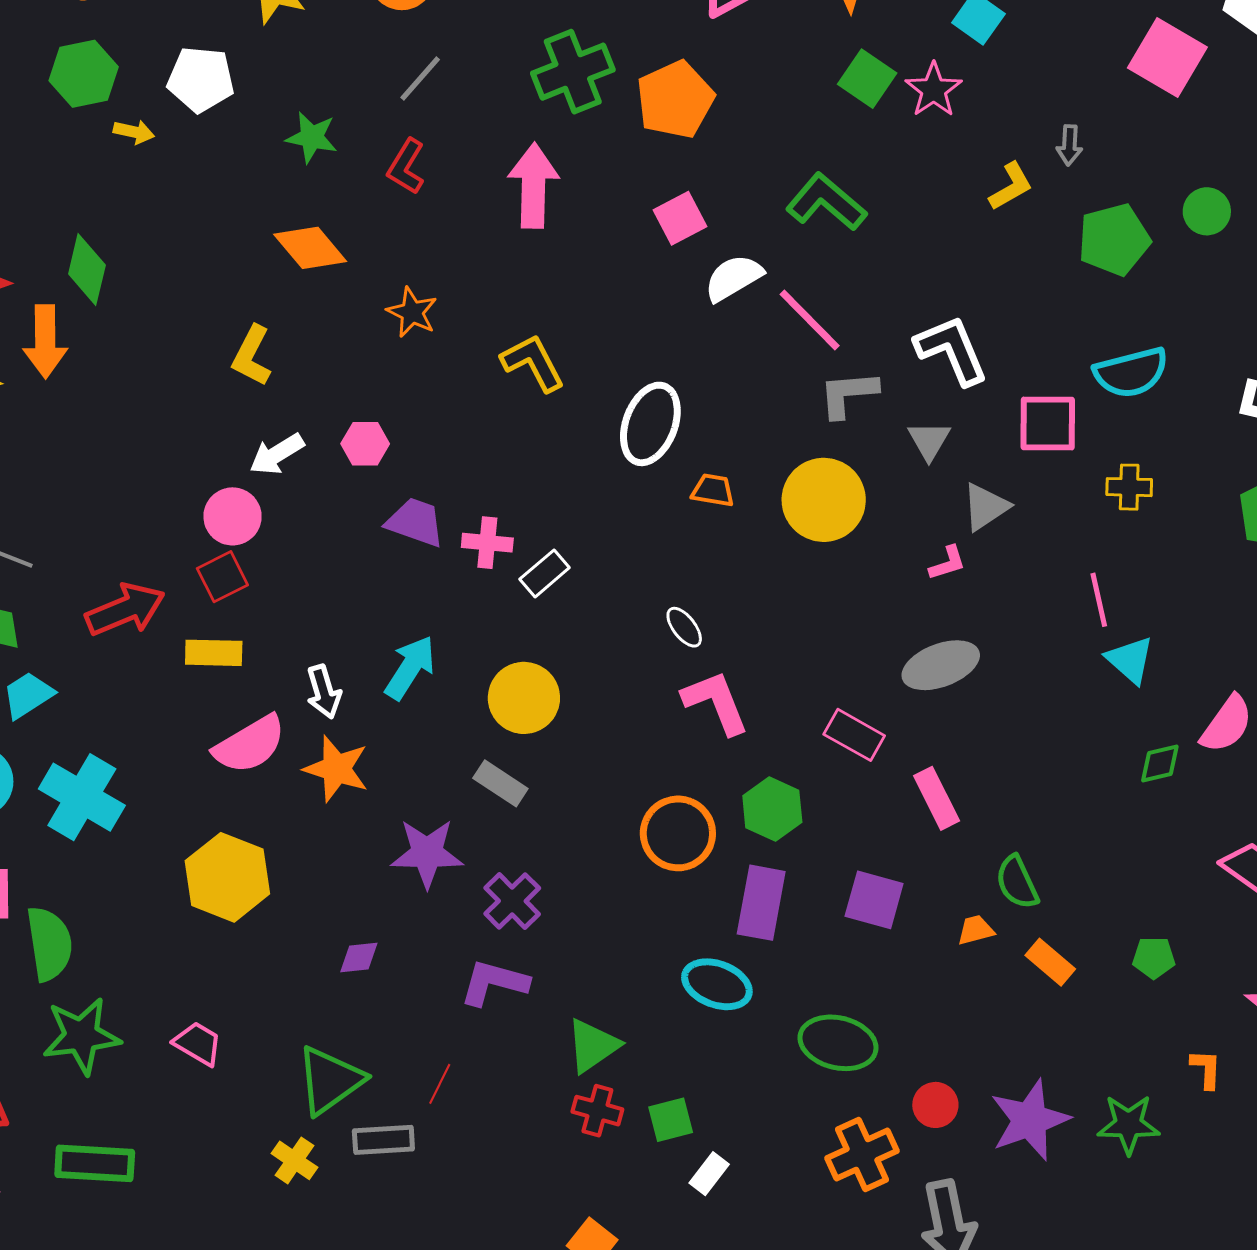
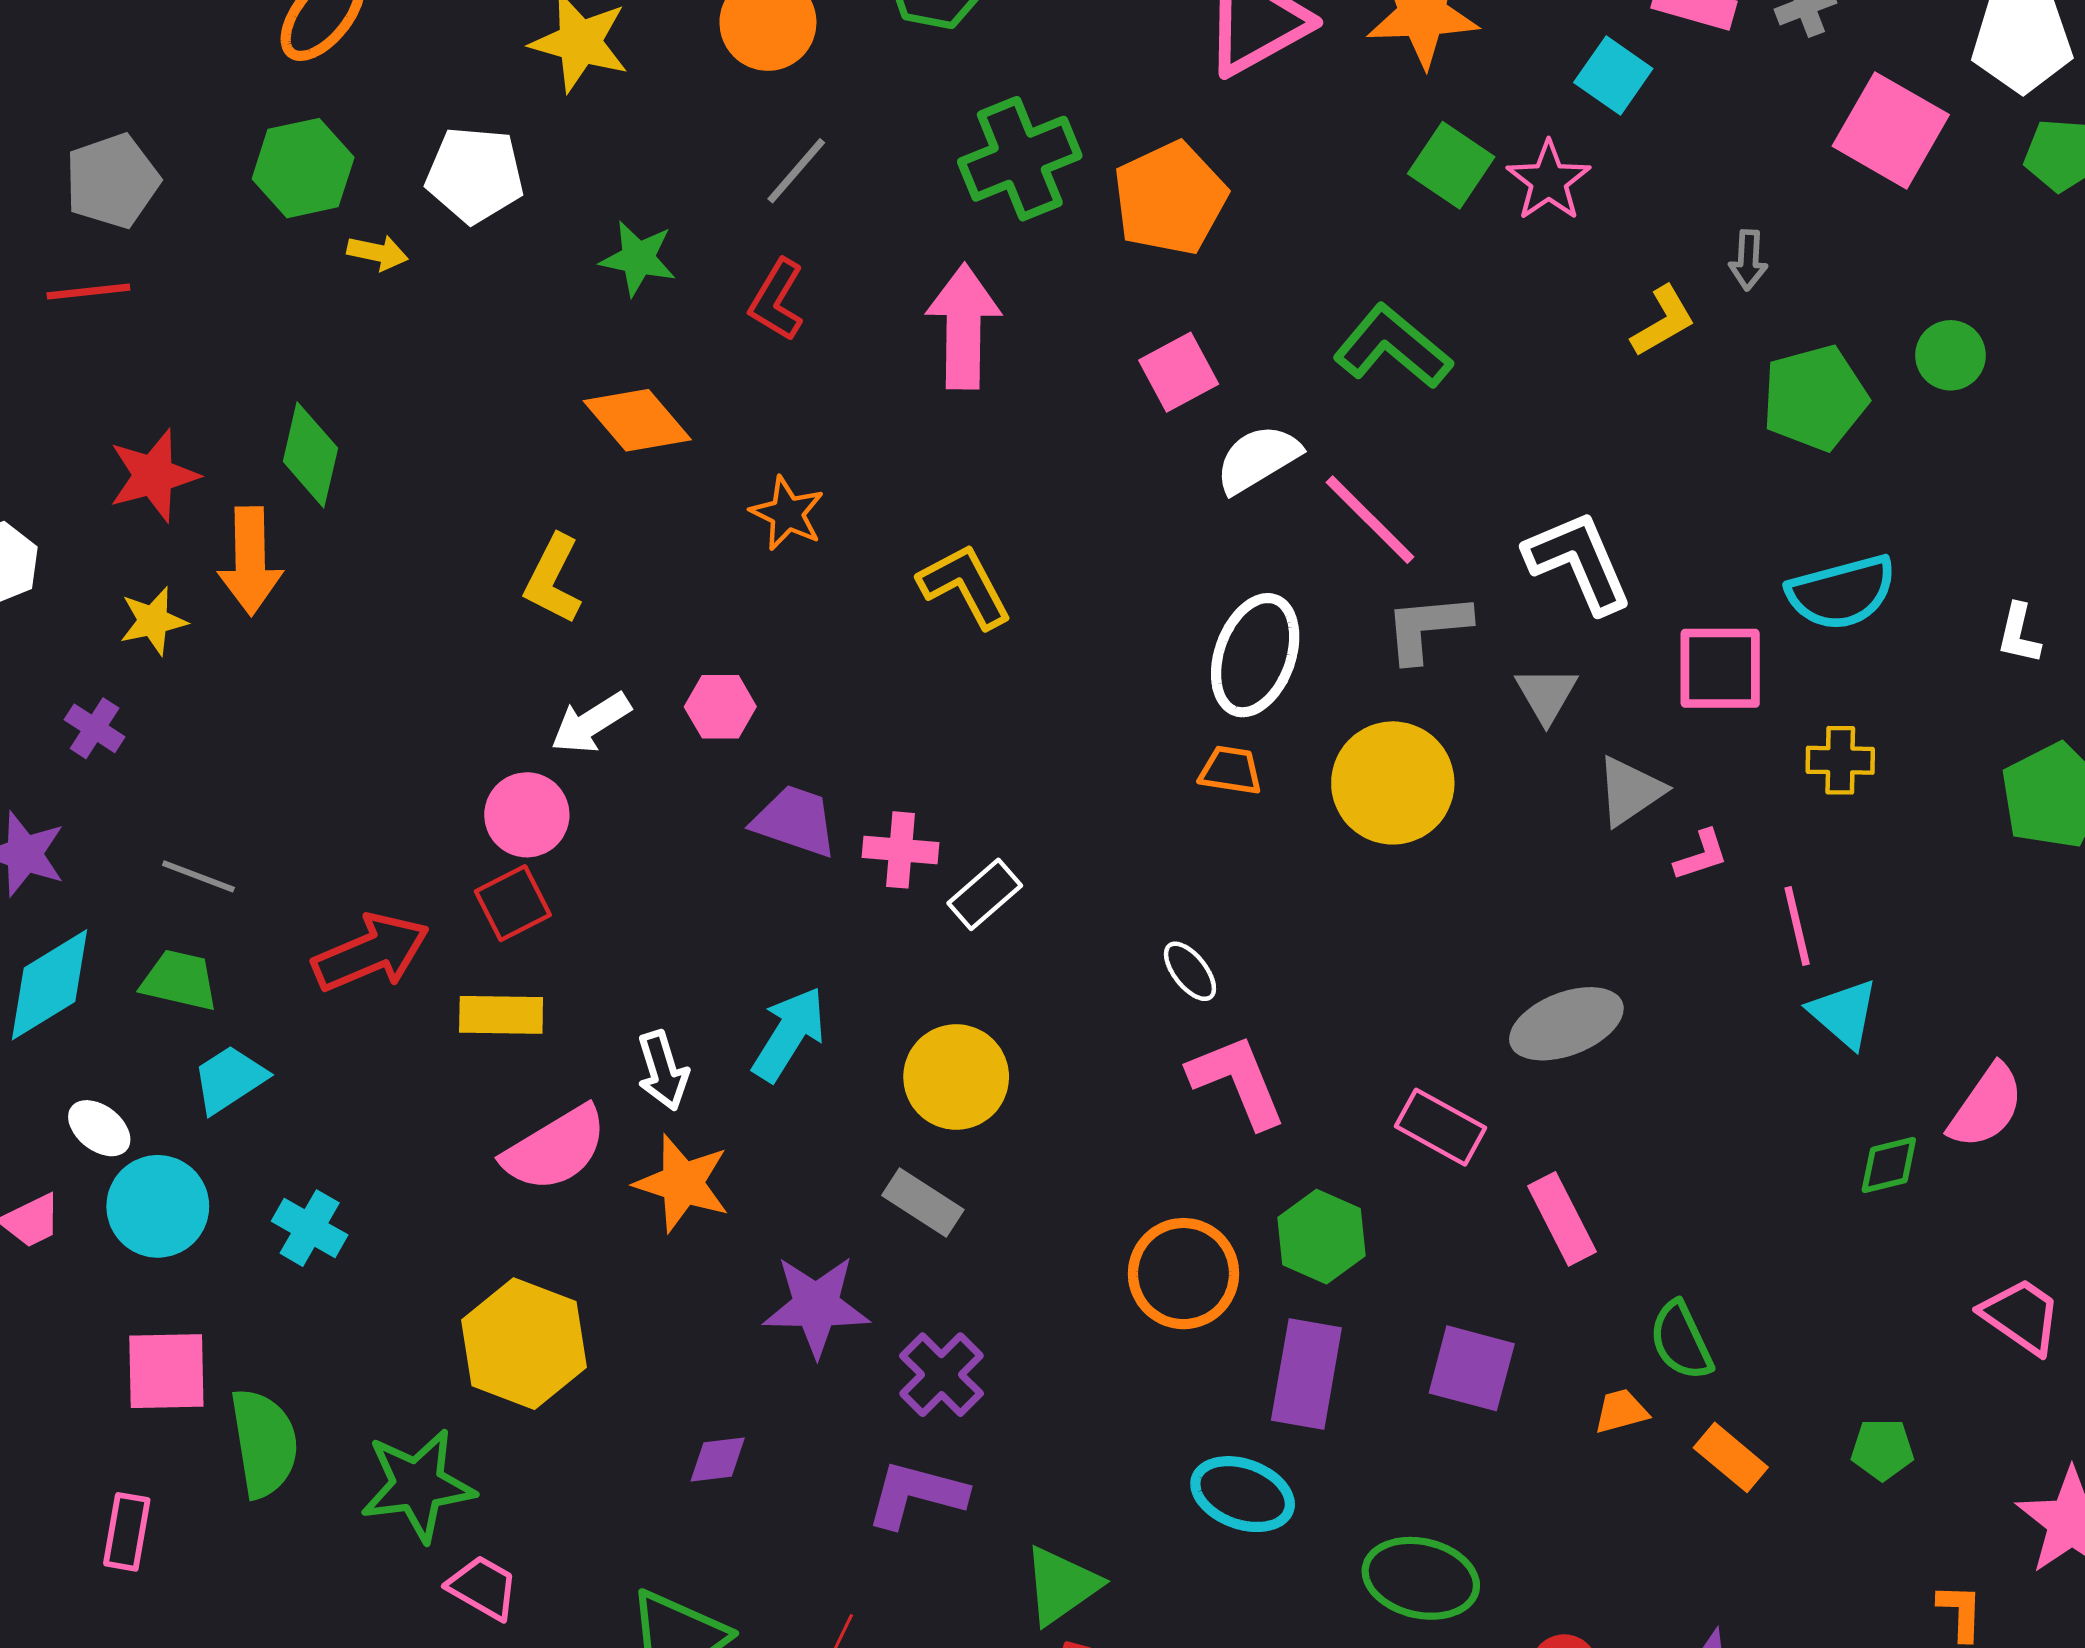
white ellipse: (650, 424) -> (1255, 655), moved
pink L-shape: (948, 563) -> (1701, 855), moved
cyan cross: (82, 797) -> (310, 1228), size x0.6
green star: (81, 1036) -> (418, 1485), moved

